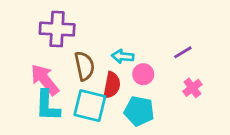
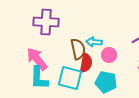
brown semicircle: (84, 66) -> (78, 49), moved

